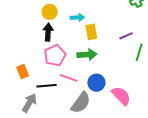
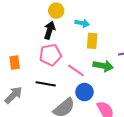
green arrow: (87, 55) -> (103, 66), moved
pink line: (69, 78) -> (76, 70), moved
black line: (46, 86) -> (46, 84), moved

